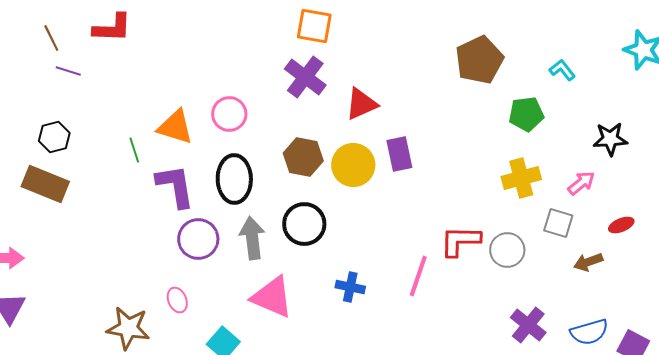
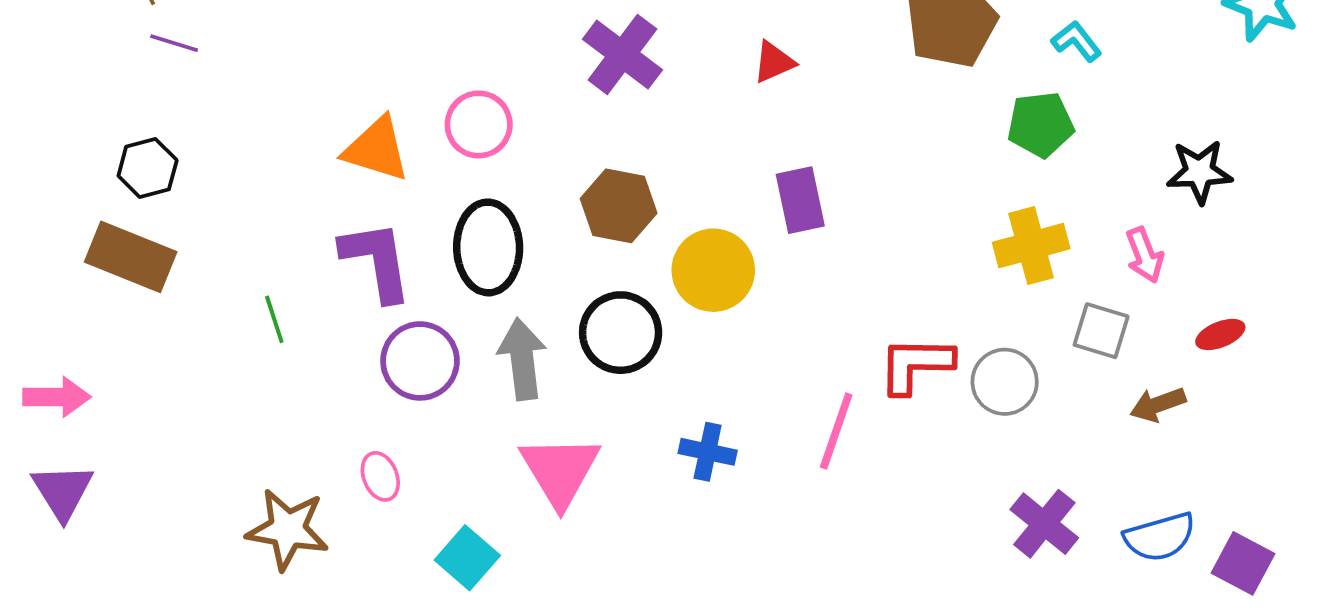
cyan L-shape: (562, 70) -> (1076, 41), moved
red triangle: (361, 104) -> (774, 62), moved, size x0.7
green line: (134, 150) -> (274, 319), moved
yellow circle: (353, 165) -> (713, 270), moved
pink arrow: (581, 183) -> (1145, 255), turned 108
pink triangle: (272, 297) -> (560, 471), turned 36

